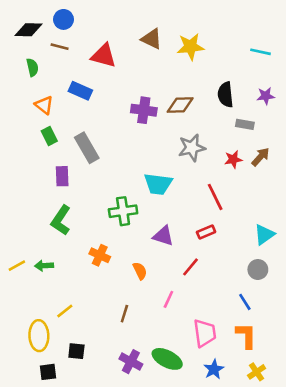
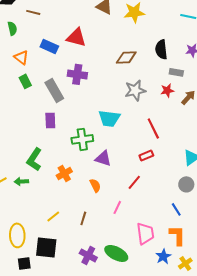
red triangle: (104, 56) -> (76, 37), moved
purple cross: (144, 110) -> (77, 74), moved
red star: (233, 159) -> (167, 90), moved
purple rectangle: (62, 176) -> (50, 120), moved
green L-shape: (61, 220) -> (34, 159), moved
purple triangle: (163, 236) -> (103, 158), moved
orange cross: (100, 255) -> (64, 173), turned 35
yellow line: (65, 311) -> (53, 216), moved
black square: (76, 351) -> (46, 247), size x1.6
blue star: (214, 369) -> (163, 256), moved

